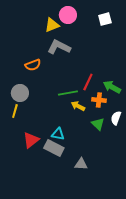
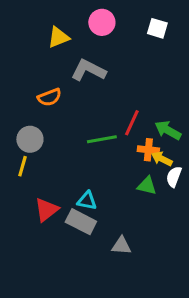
white square: (105, 19) -> (157, 28), turned 32
yellow triangle: (52, 25) -> (58, 37), moved
yellow arrow: (78, 106) -> (162, 159), moved
green triangle: (98, 124) -> (147, 186), turned -32

